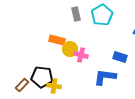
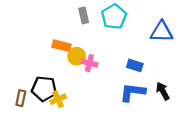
blue L-shape: (105, 77) -> (133, 92), moved
brown rectangle: (22, 85) -> (21, 98), turned -32
yellow cross: (54, 86) -> (58, 99), turned -32

